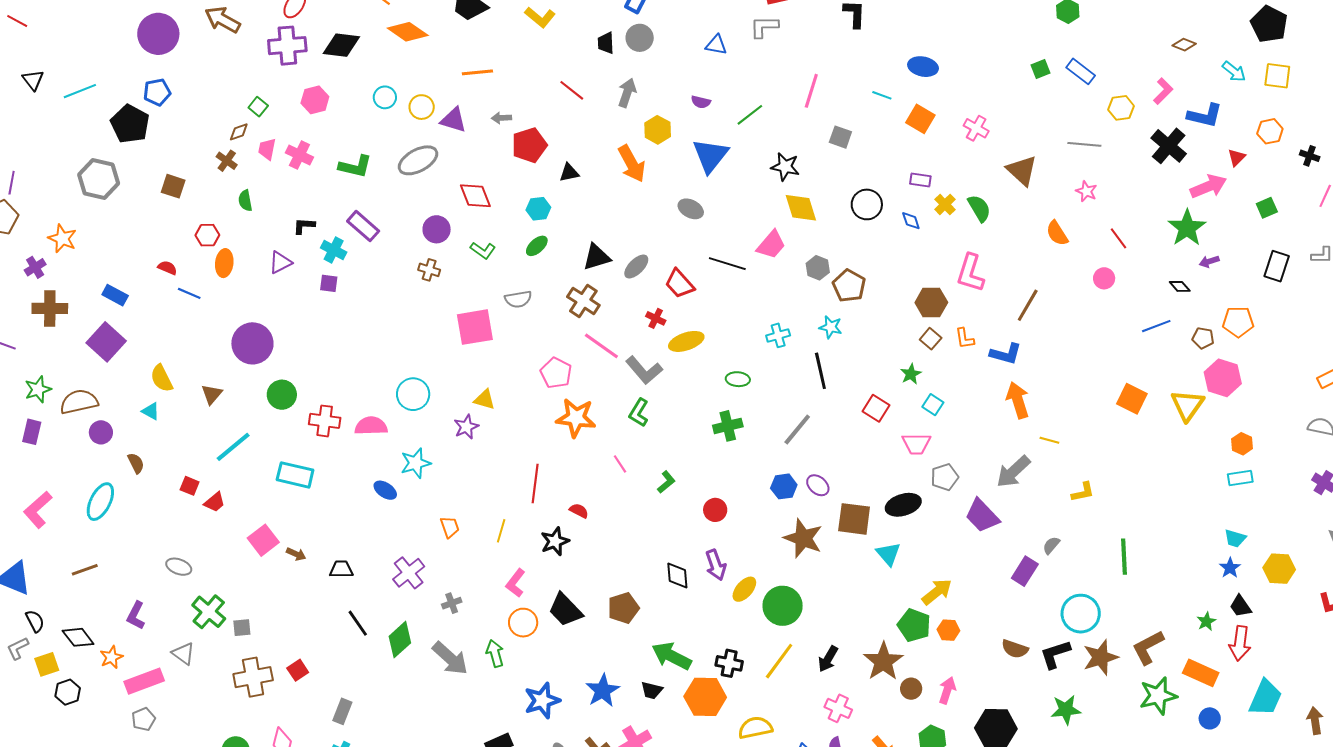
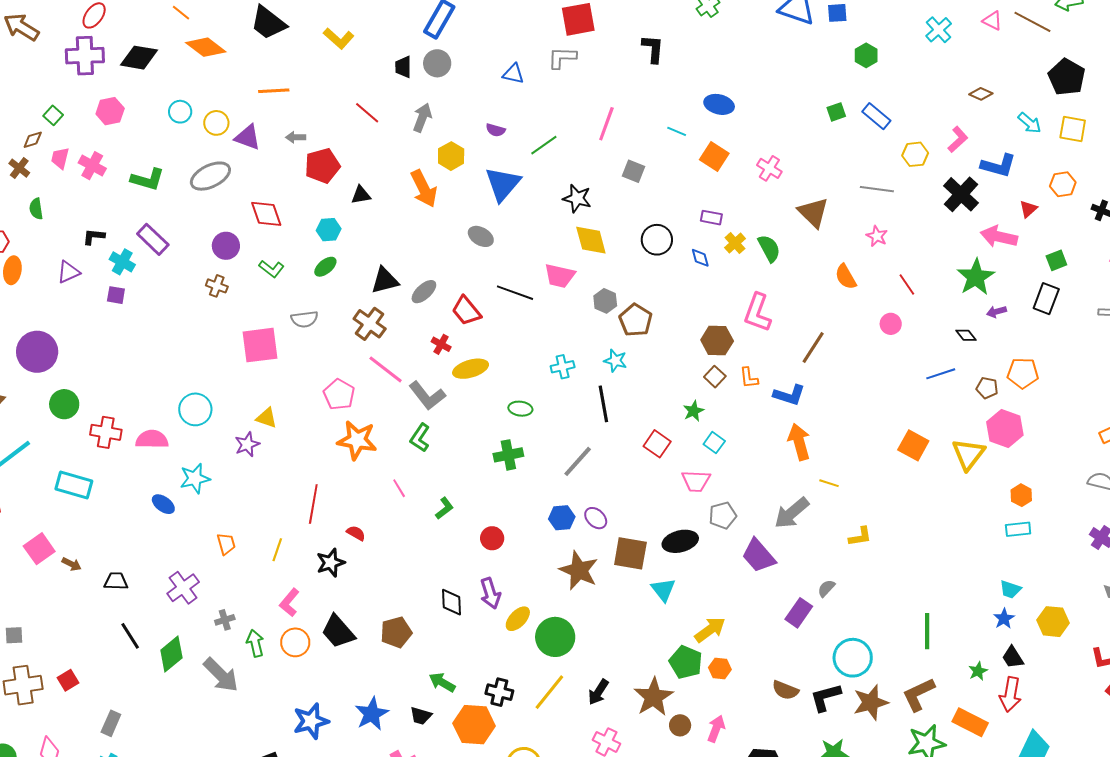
pink arrow: (1208, 186) -> (999, 237), turned -147
pink trapezoid: (771, 245) -> (560, 276), turned 60
black rectangle: (1277, 266) -> (1046, 299), moved
green line: (1124, 557) -> (927, 631), moved
green arrow: (495, 653) -> (255, 643), moved
green arrow: (672, 656) -> (442, 682), size x0.7

